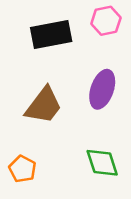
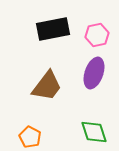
pink hexagon: (106, 21) -> (97, 35), moved

